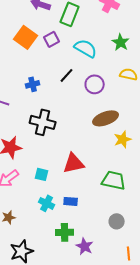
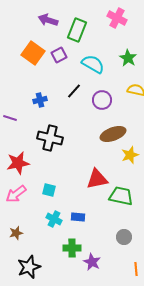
red triangle: (74, 163) -> (97, 179), moved

